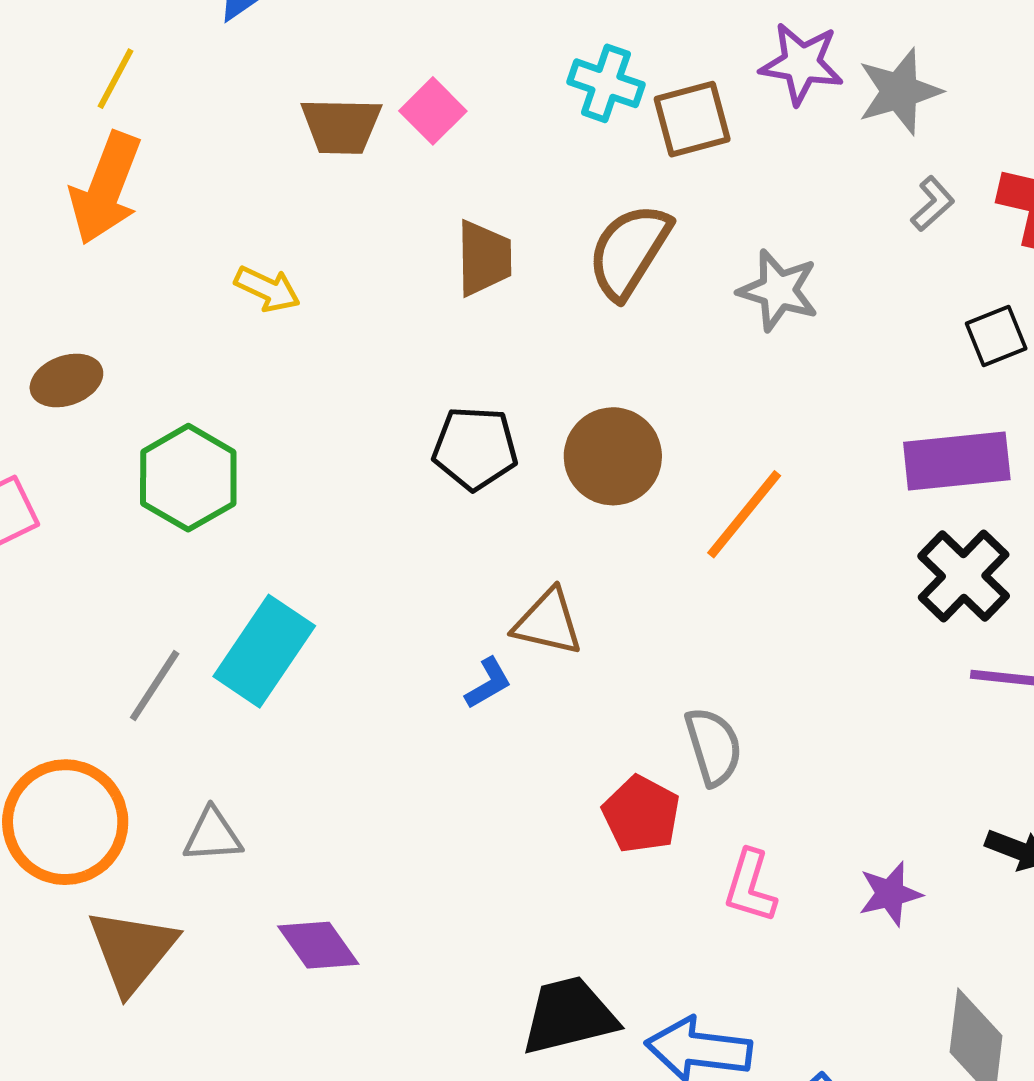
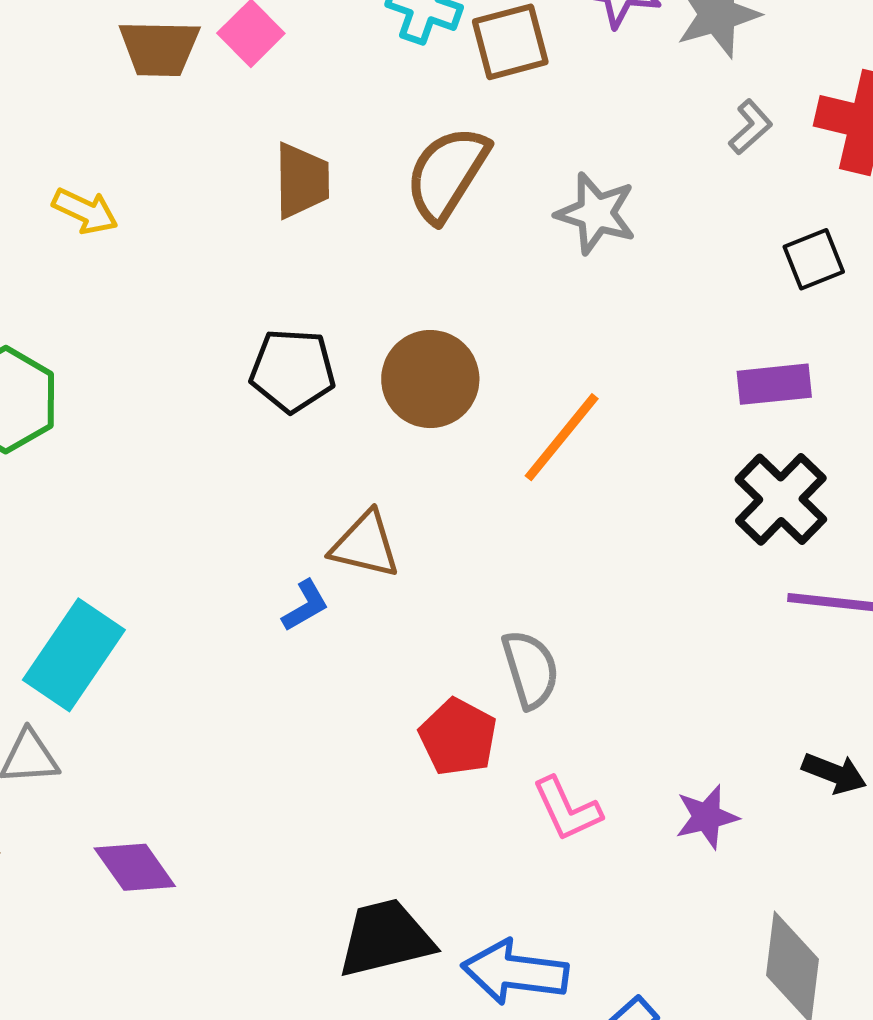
purple rectangle: (957, 461) -> (774, 384), size x0.7
cyan rectangle: (264, 651) -> (74, 655), moved
pink L-shape: (750, 886) -> (567, 809), turned -42

